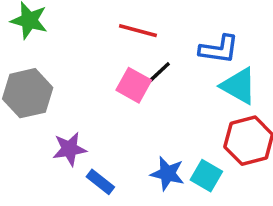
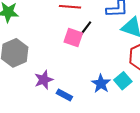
blue star: (167, 174) -> (101, 84), turned 30
cyan square: (206, 176) -> (123, 81), turned 30

